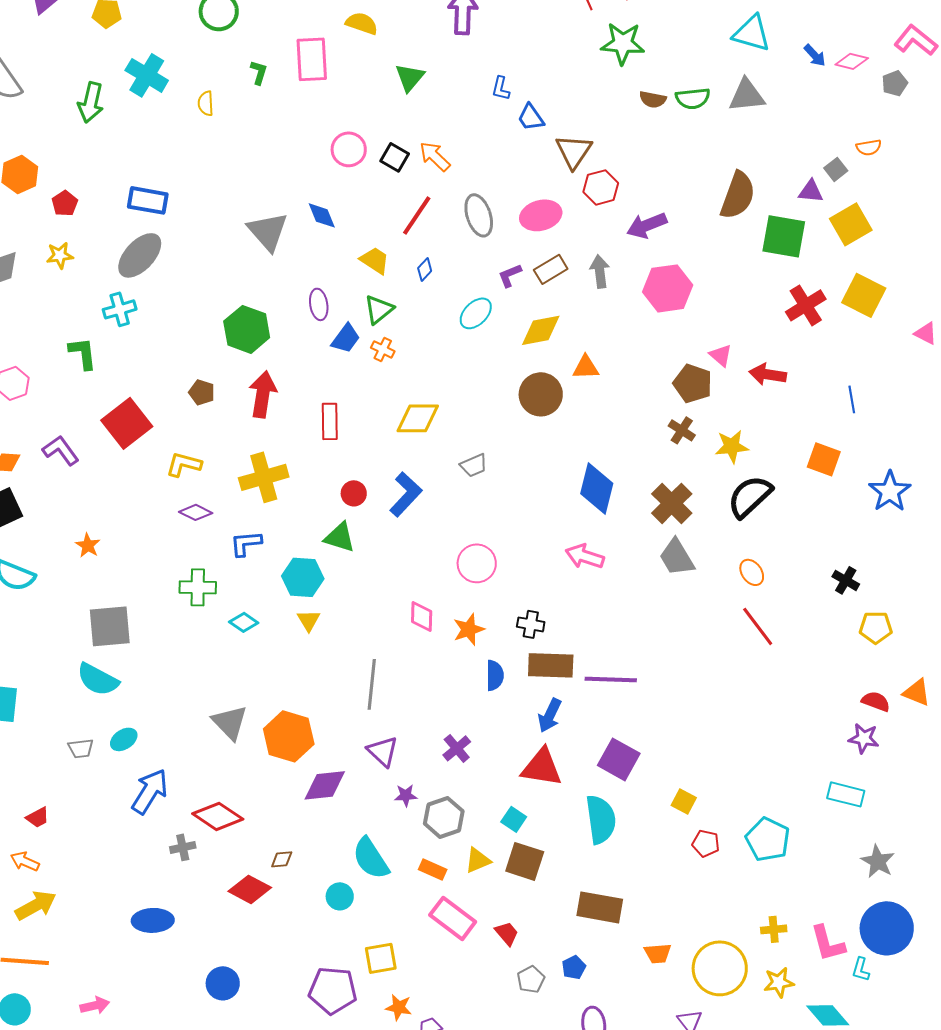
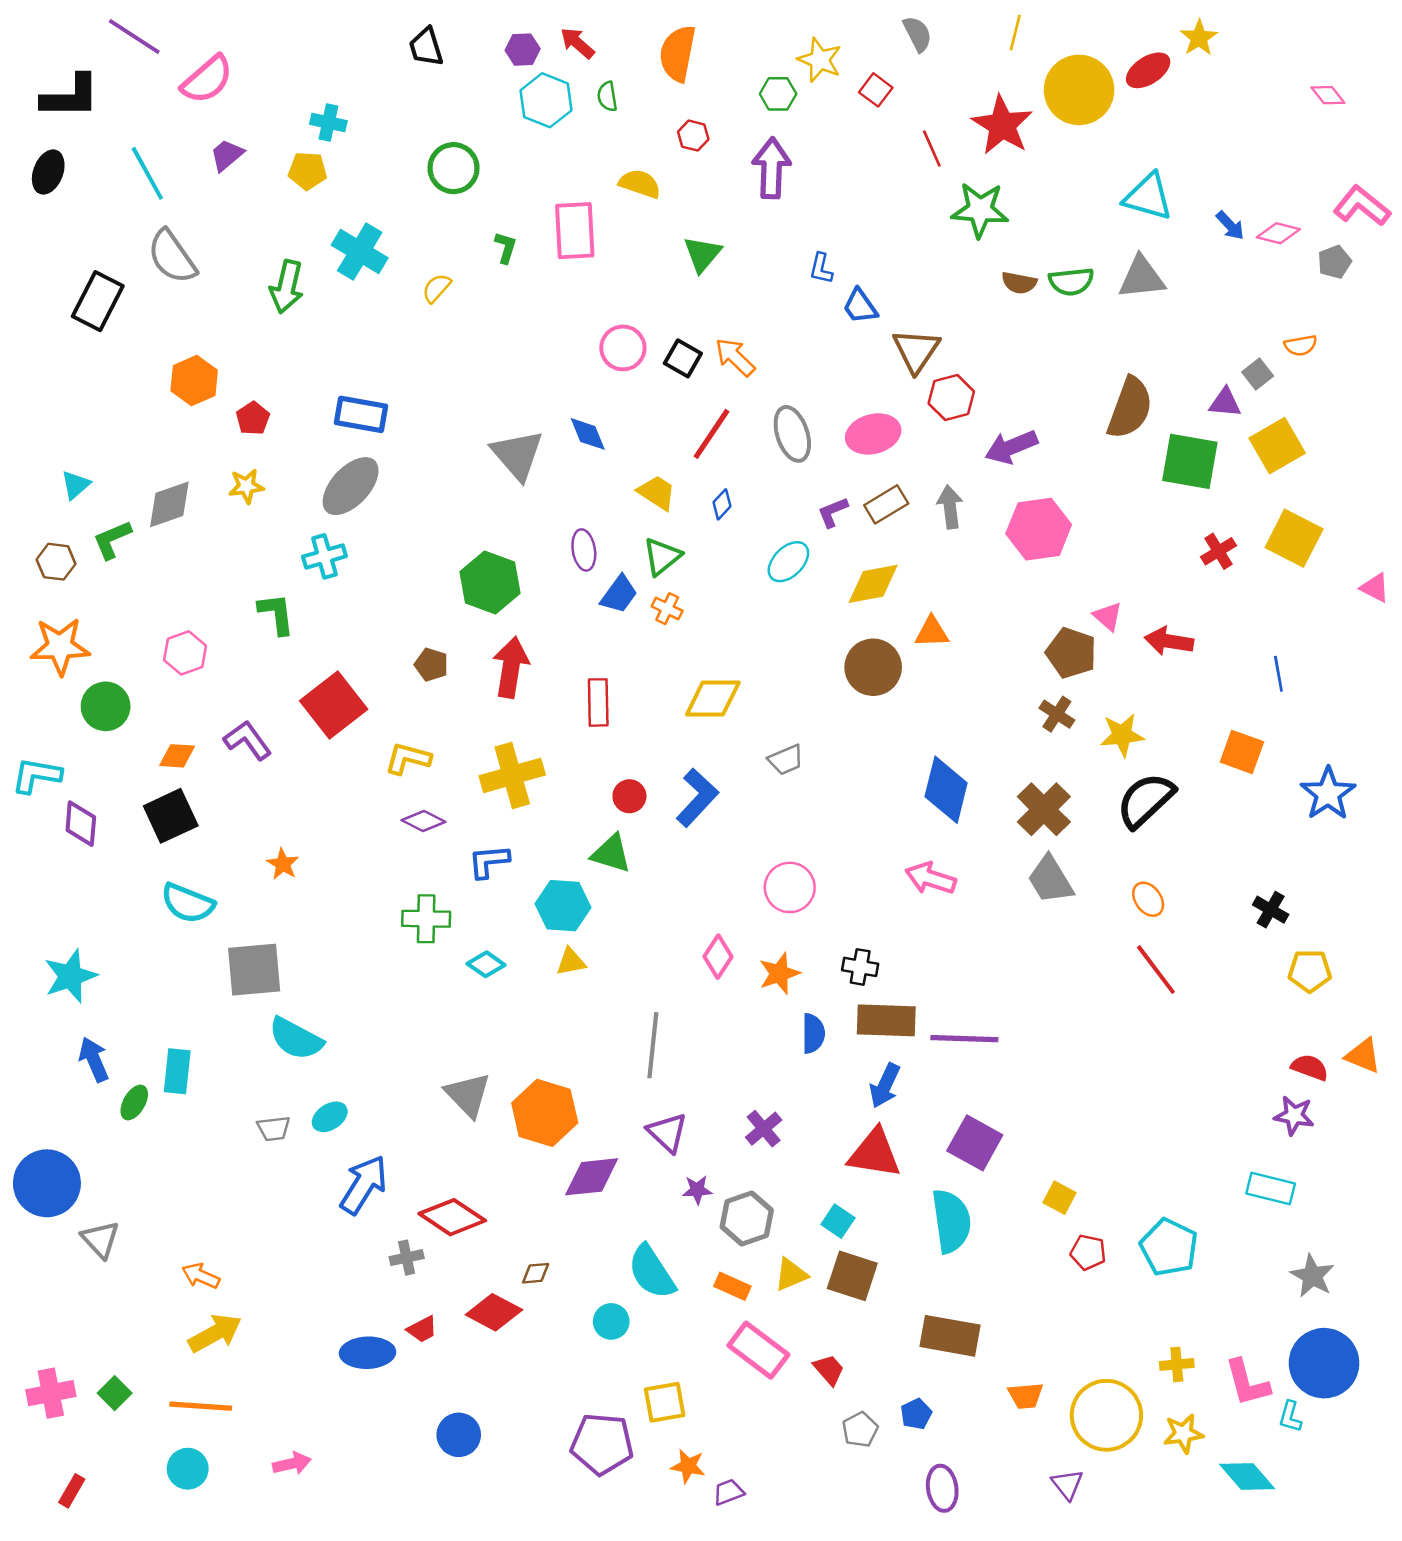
yellow semicircle: (206, 103) -> (437, 288), turned 45
red cross: (806, 305) -> (1218, 551), size x0.7
pink diamond: (422, 616) -> (718, 957), turned 32
yellow triangle: (309, 620) -> (571, 962), turned 50
gray square: (110, 626) -> (254, 970), moved
red trapezoid: (38, 817) -> (422, 1329), moved

